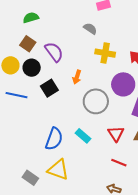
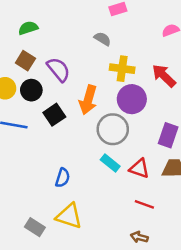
orange arrow: (77, 77) -> (88, 100), size x1.6
purple circle: (123, 84) -> (132, 99), moved
red triangle: (116, 134) -> (139, 169), turned -36
cyan rectangle: (83, 136) -> (110, 163), moved
blue semicircle: (54, 139) -> (63, 178), size x0.7

